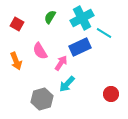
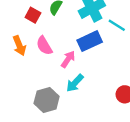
red square: (17, 24) -> (33, 15), moved
orange arrow: (16, 61) -> (19, 46), moved

